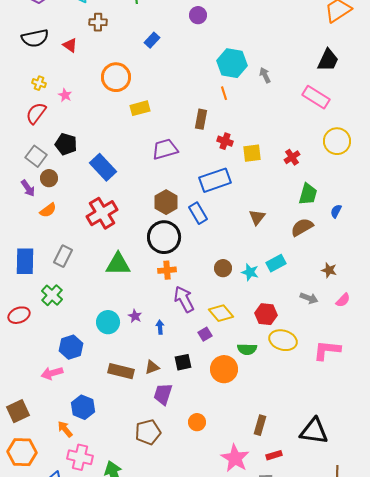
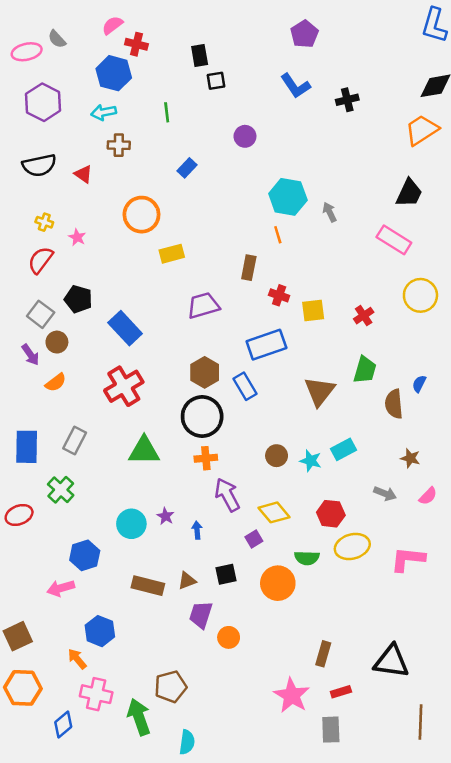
green trapezoid: (308, 194) -> (365, 370), moved
brown triangle: (257, 217) -> (319, 391), size x1.5
brown semicircle: (302, 227) -> (394, 404), moved, turned -65
yellow ellipse: (283, 340) -> (352, 547), turned -32
orange circle: (197, 422) -> (229, 637), moved
brown pentagon: (148, 432) -> (171, 687), moved

